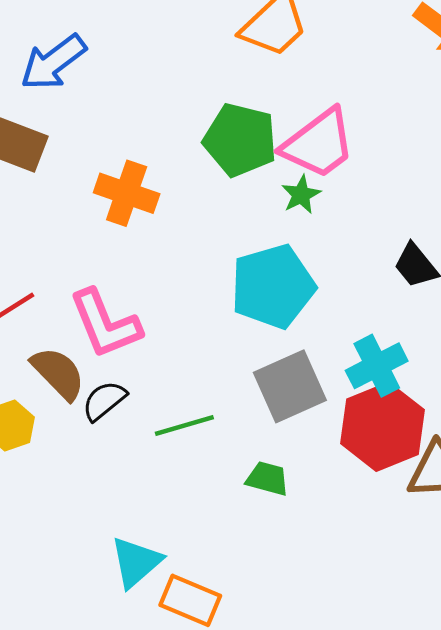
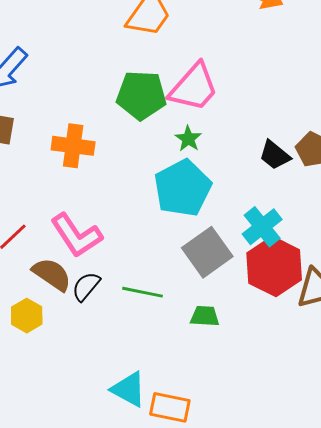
green star: (301, 195) -> (188, 139), moved
green line: (184, 425) -> (142, 292), turned 39
cyan triangle: (136, 562) -> (129, 389), turned -39

